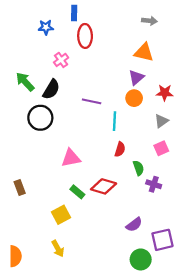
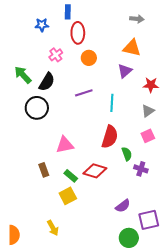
orange circle: (134, 98) -> (89, 58), moved
purple line: (92, 101) -> (84, 93), turned -30
cyan line: (114, 121) -> (112, 103), moved
red semicircle: (120, 149) -> (110, 137), size x1.6
brown rectangle: (20, 188) -> (44, 170), moved
yellow square: (61, 215) -> (68, 196), moved

